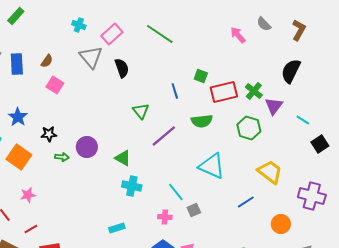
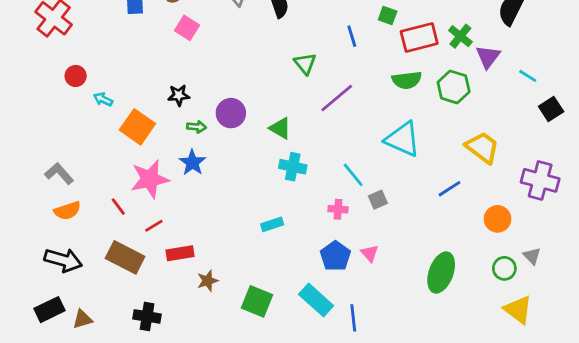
blue star: (18, 117) -> (192, 163), moved
green semicircle: (202, 121) -> (407, 80), moved
pink star: (28, 195) -> (150, 179), size x1.8

